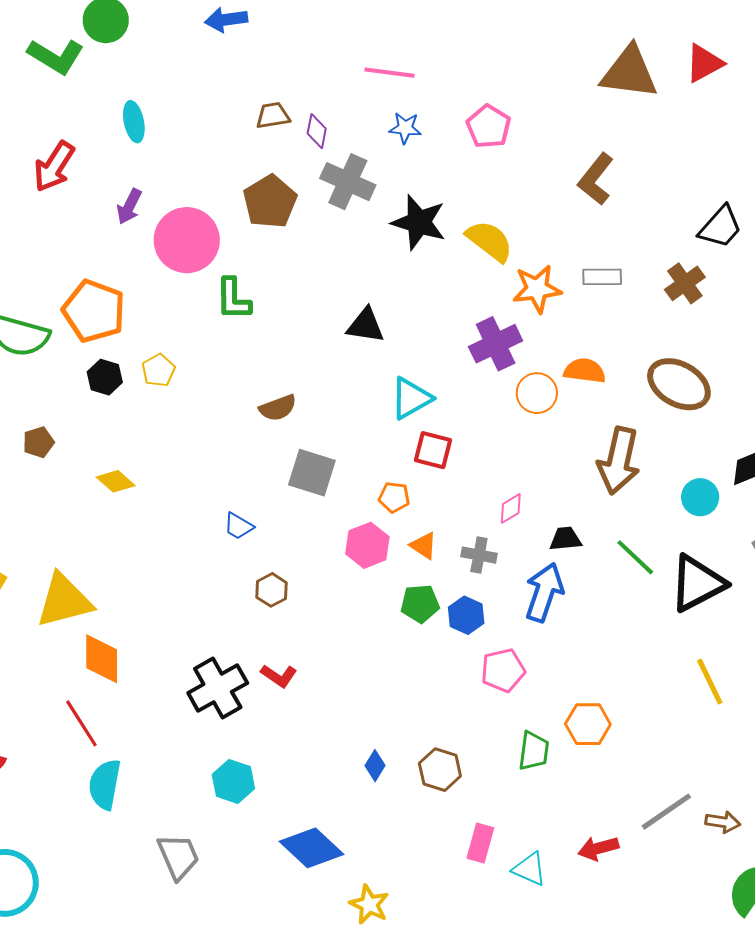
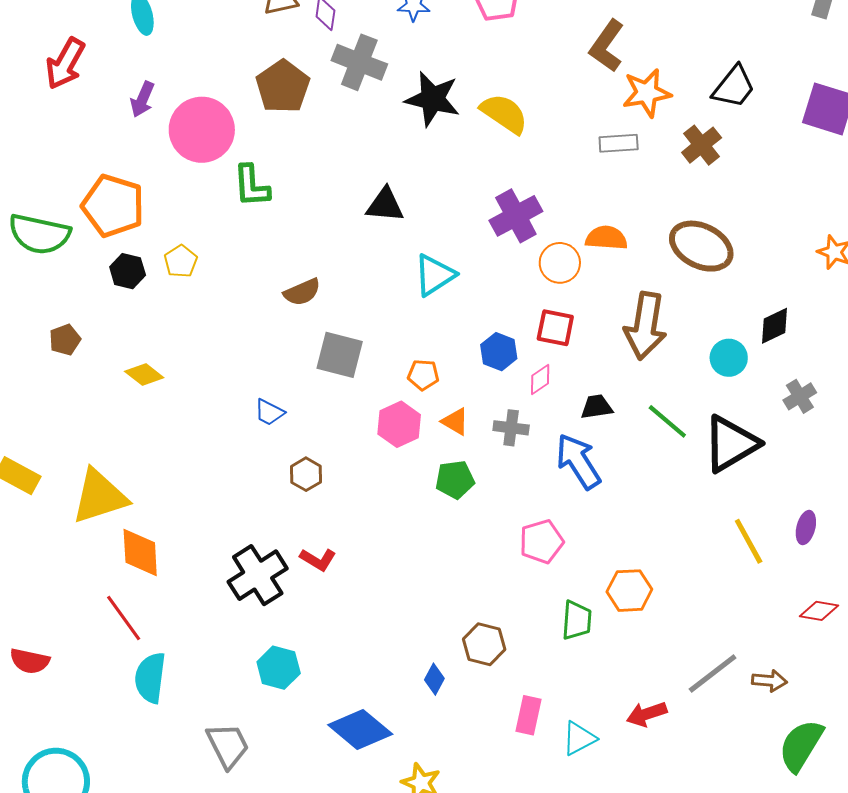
orange star: (537, 289) -> (647, 93), moved
red square: (433, 450) -> (555, 328), moved
blue arrow: (544, 592) -> (578, 461), turned -48
blue hexagon: (466, 615) -> (499, 352), moved
blue diamond: (375, 766) -> (434, 679), moved
cyan triangle: (529, 869) -> (579, 738), turned -48

